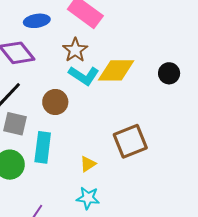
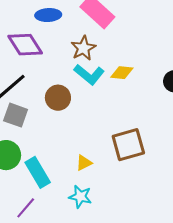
yellow diamond: (116, 70) -> (122, 73), size x0.6
cyan rectangle: (43, 147) -> (38, 172), moved, turned -44

